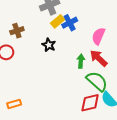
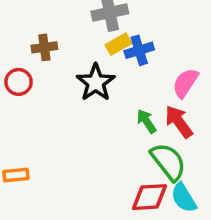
black star: (49, 45) -> (96, 83), size x1.5
green arrow: (81, 61) -> (146, 121), turned -48

